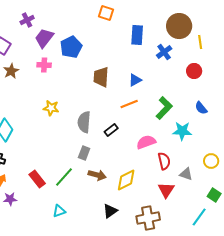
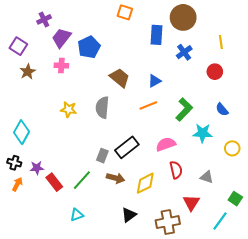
brown circle: (179, 26) -> (183, 17), moved
brown trapezoid: (101, 77) -> (120, 78), turned 125
gray semicircle: (84, 122) -> (102, 107), moved
black rectangle: (111, 130) -> (127, 147), moved, size x1.6
red semicircle: (164, 161) -> (176, 170), moved
yellow circle: (211, 161) -> (232, 148), moved
red triangle: (166, 190) -> (191, 203), moved
purple star: (10, 199) -> (37, 168), moved

